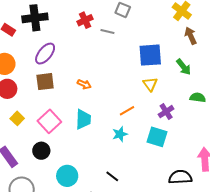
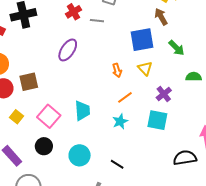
brown arrow: (191, 36) -> (161, 17), moved
purple ellipse: (45, 54) -> (68, 50), moved
brown square: (45, 82) -> (29, 82), moved
orange arrow: (84, 84) -> (117, 70), moved, turned 56
cyan circle: (67, 176) -> (80, 155), moved

